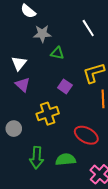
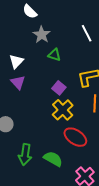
gray star: (42, 34) -> (42, 35), turned 30
yellow cross: (48, 114) -> (63, 110), moved, turned -30
green semicircle: (66, 159) -> (53, 159), turned 30

